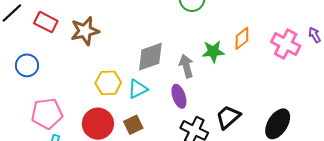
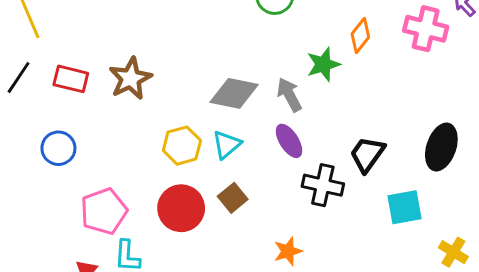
gray diamond: (150, 57) -> (234, 93), turned 44

